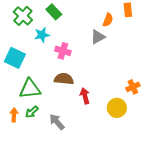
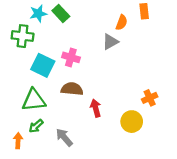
green cross: (23, 16) -> (23, 36), moved, turned -36
cyan star: (42, 35) -> (38, 14), moved
cyan square: (15, 58) -> (43, 65), moved
orange arrow: (14, 115) -> (18, 141), moved

